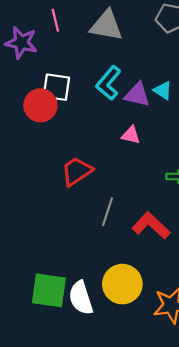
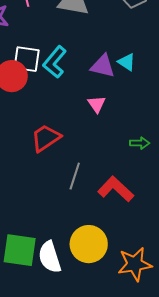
cyan L-shape: (109, 83) -> (55, 62), moved
pink triangle: (131, 135) -> (97, 104), turned 42

